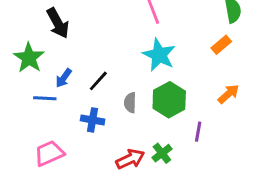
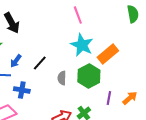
orange rectangle: (221, 45) -> (108, 54), moved, size x1.5
orange arrow: (228, 94) -> (130, 98), moved
blue cross: (93, 120) -> (22, 90), moved

